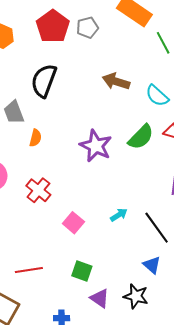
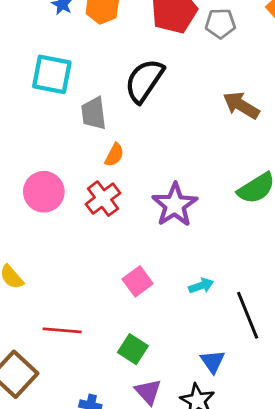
purple star: (96, 146) -> (175, 205), moved
red cross: (38, 190) -> (103, 199), moved
blue triangle: (152, 265) -> (213, 361), moved

